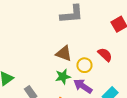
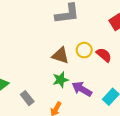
yellow circle: (84, 65) -> (84, 50), moved

